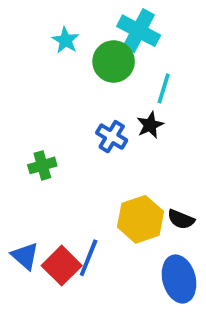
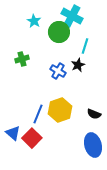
green cross: (42, 165) -> (22, 59), moved
yellow hexagon: (141, 219) -> (60, 110), moved
blue line: (89, 258) -> (38, 114), moved

